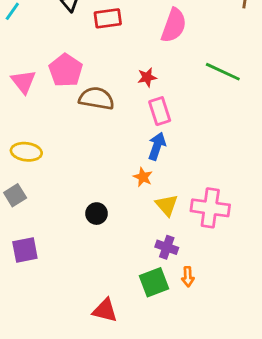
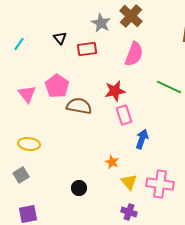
red star: (147, 77) -> (115, 91), size x1.5
blue arrow: (157, 146) -> (142, 139), moved

